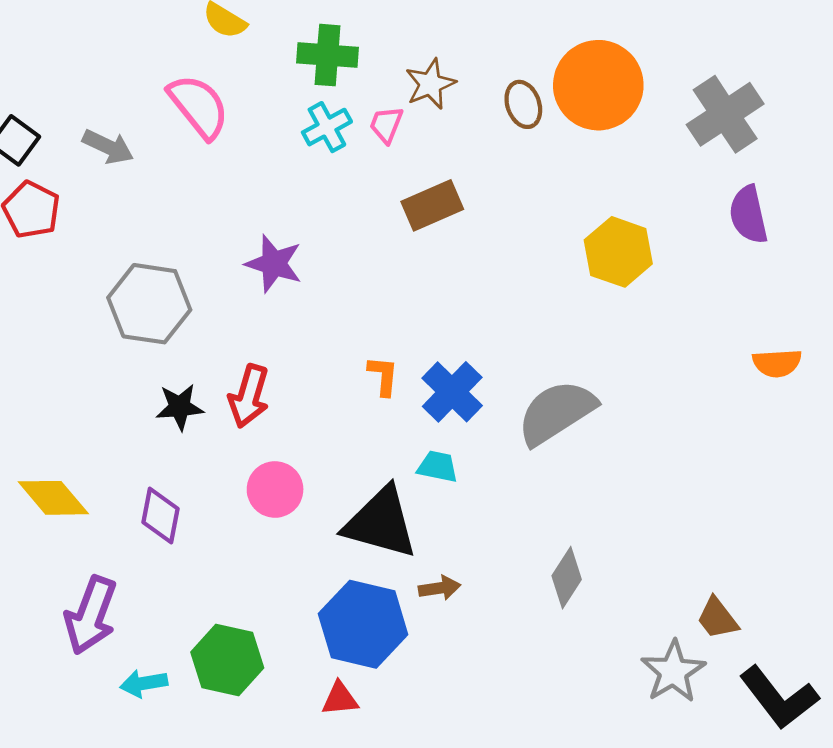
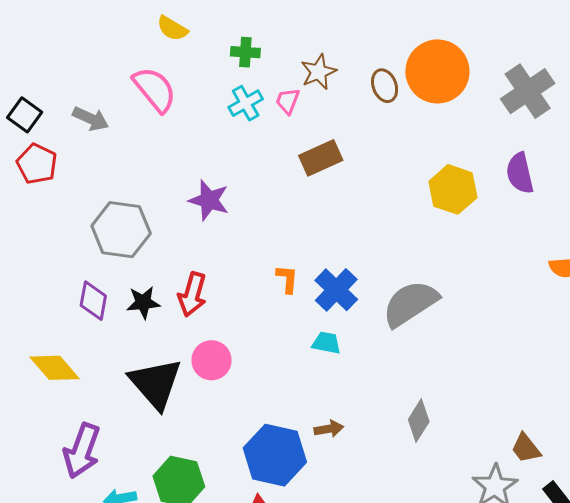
green cross: (327, 55) -> (245, 52), size x0.7
purple semicircle: (748, 215) -> (520, 173), moved
purple diamond: (161, 515) -> (93, 301), moved
black triangle: (381, 523) -> (156, 383), moved, turned 34

